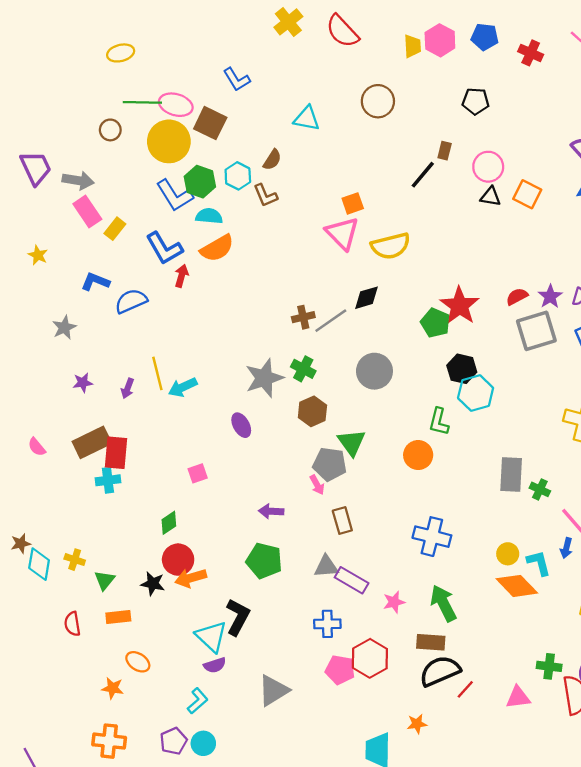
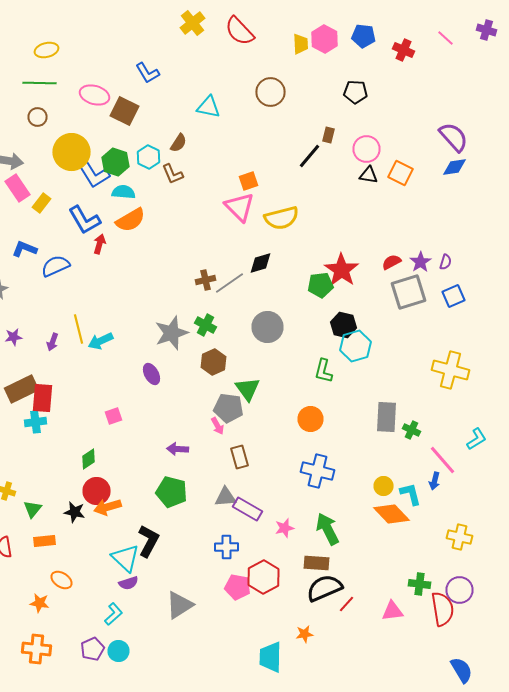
green line: (142, 102) -> (40, 83), moved
yellow circle: (169, 141) -> (72, 152), moved
green pentagon: (435, 323) -> (320, 285), turned -30
orange circle: (418, 455) -> (310, 419), moved

